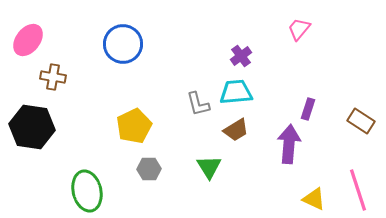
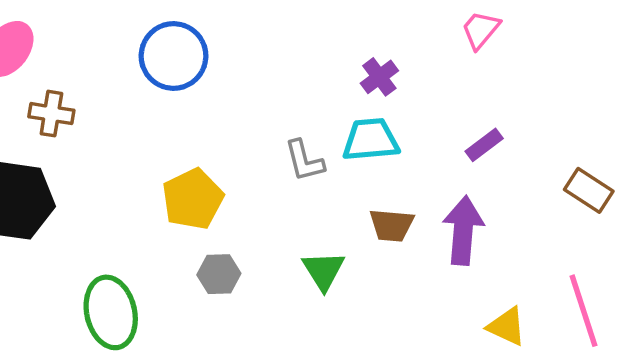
purple rectangle: (308, 109) -> (484, 145), moved, turned 35
brown trapezoid: (236, 130) -> (392, 225), moved, turned 36

